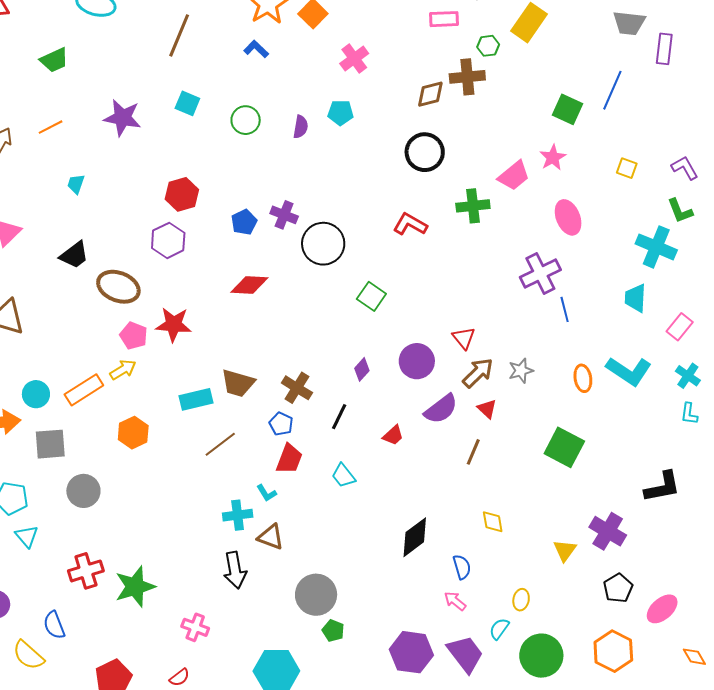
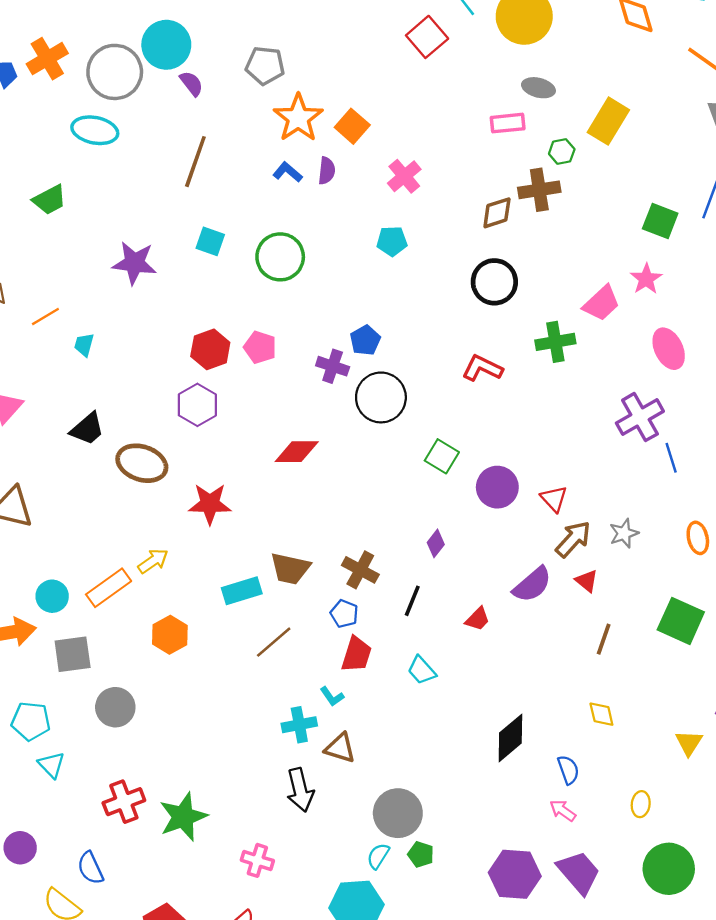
green circle: (246, 120) -> (280, 257), size x1.4
orange line: (51, 127) -> (45, 316), moved
purple semicircle: (301, 127) -> (327, 171), moved
blue pentagon: (244, 222) -> (365, 340), moved
pink pentagon: (134, 336) -> (260, 347), moved
purple circle: (417, 361) -> (497, 487), moved
brown line: (473, 452) -> (604, 639), moved
cyan semicircle: (499, 629) -> (378, 856), moved

